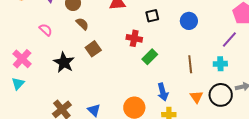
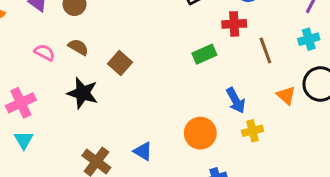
brown semicircle: (82, 24) -> (78, 47), moved
red cross: (134, 38) -> (234, 24), moved
green rectangle: (150, 57) -> (204, 54), turned 35
pink cross: (22, 59) -> (21, 103), turned 36

